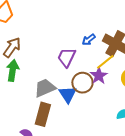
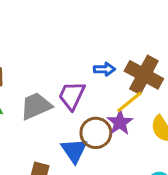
blue arrow: (89, 40) -> (104, 69), turned -144
gray trapezoid: (45, 88) -> (36, 106), moved

